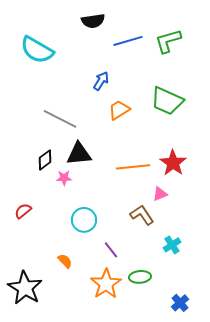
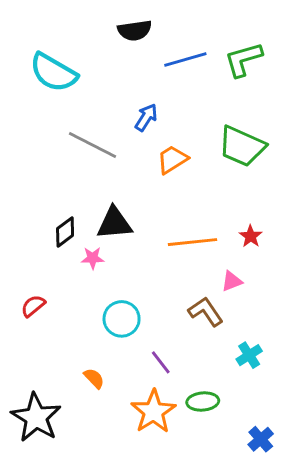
gray line: (60, 119) -> (93, 145), moved
red star: (173, 163) -> (251, 236), size x0.6

